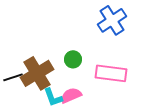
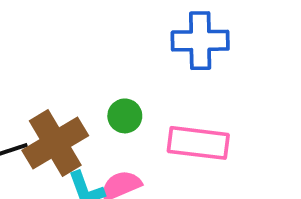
blue cross: (112, 20) -> (200, 41), turned 32

